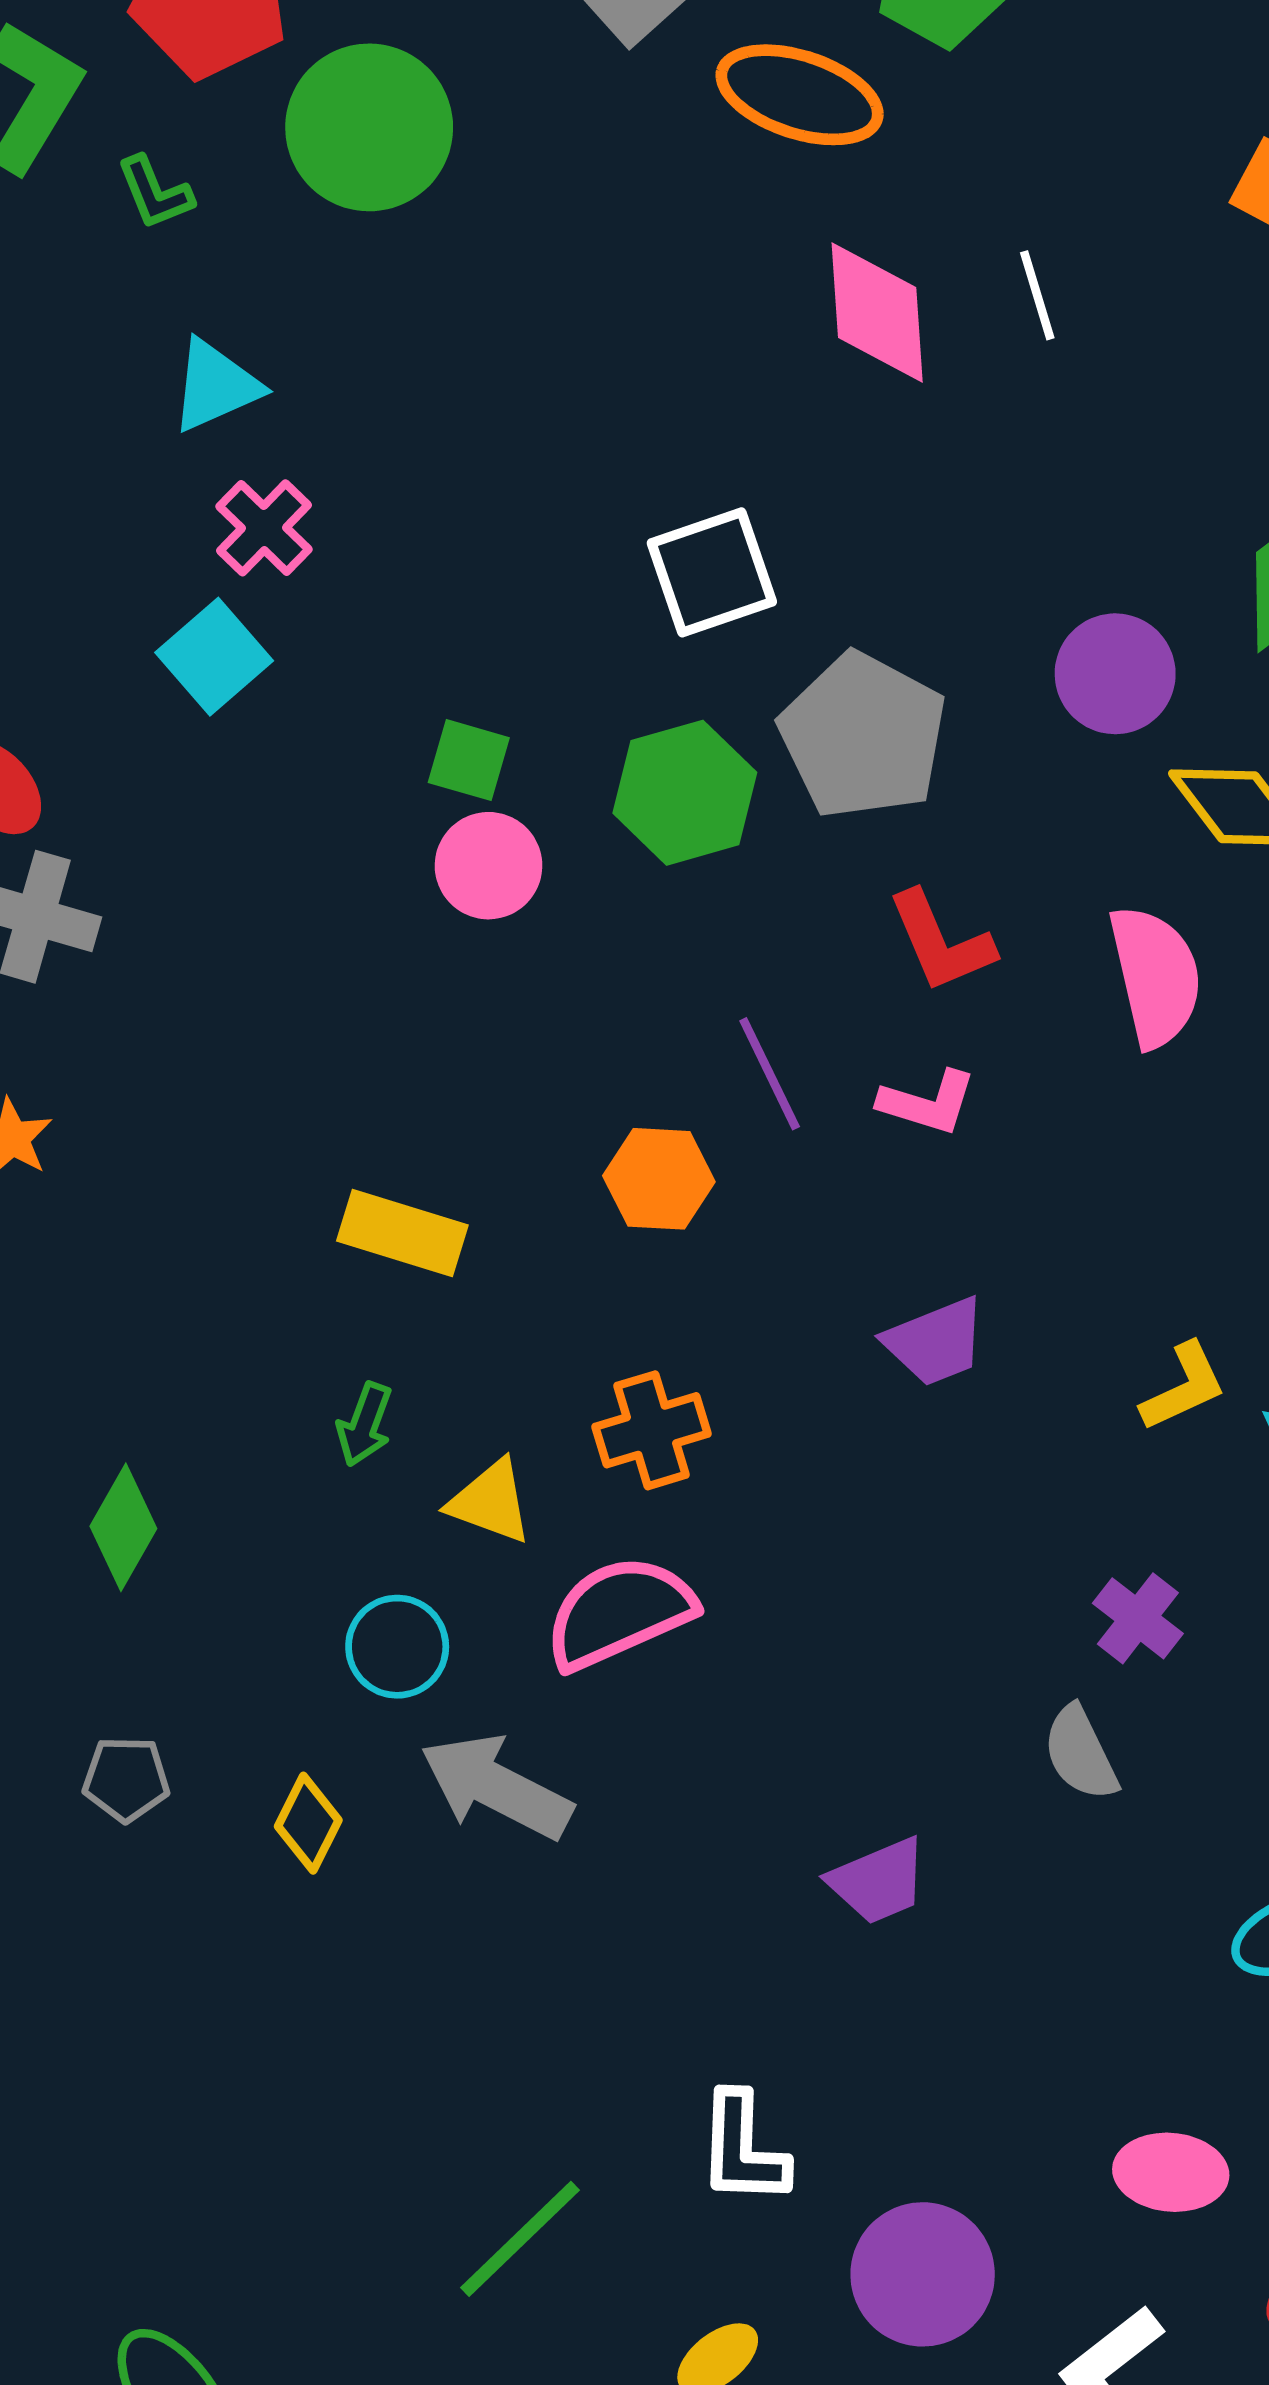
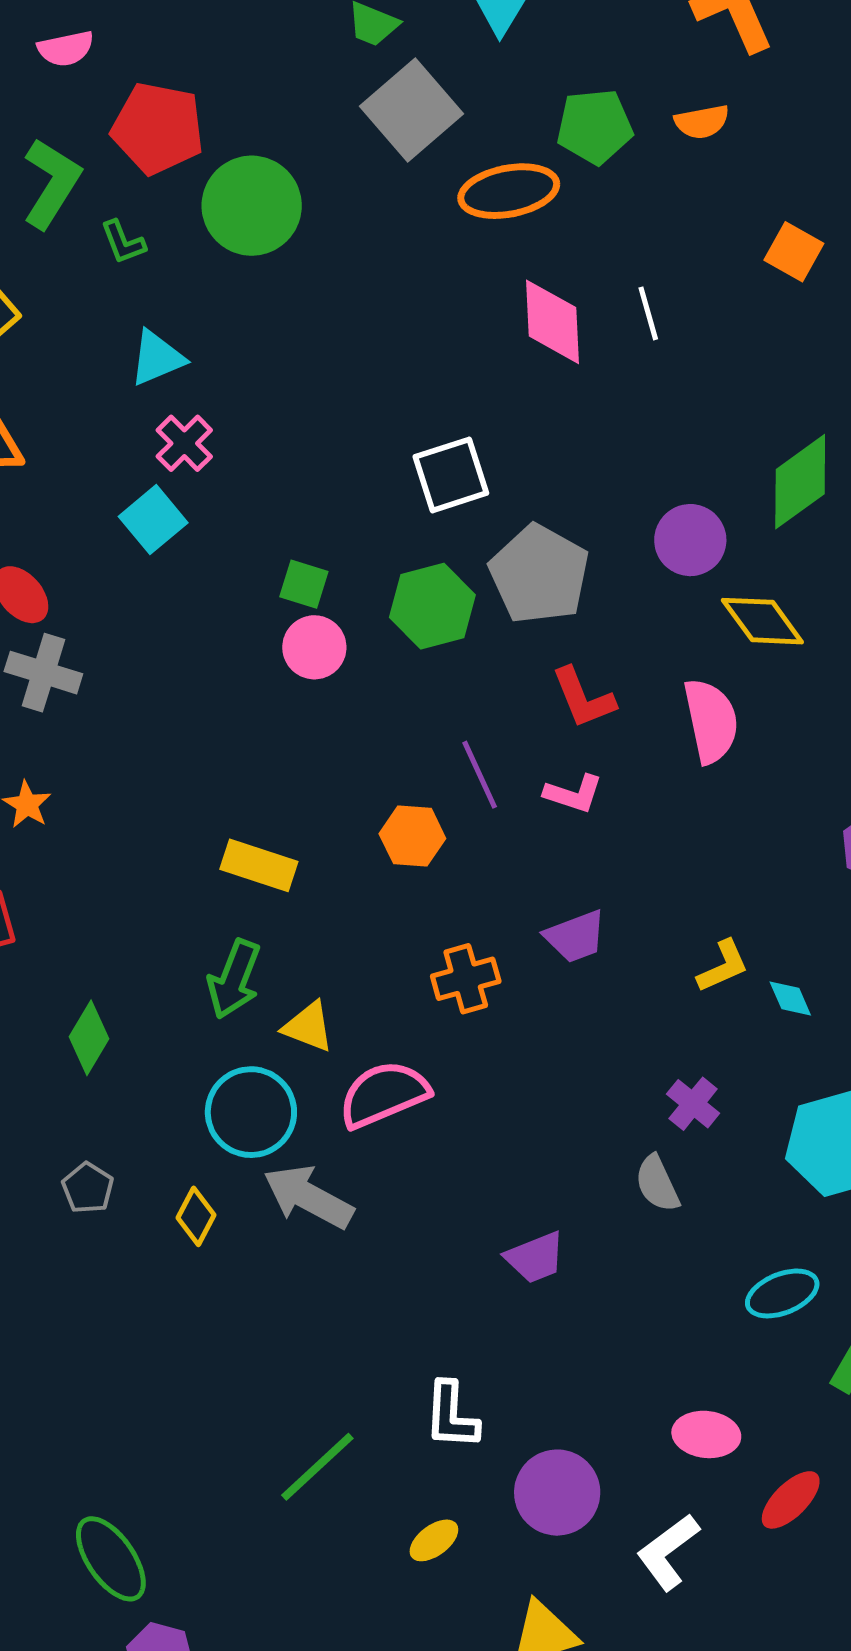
orange ellipse: (800, 95) -> (509, 191), turned -30
green arrow: (365, 1424) -> (234, 979), size x1.6
orange cross: (651, 1430) -> (466, 979), moved
cyan circle: (397, 1647) -> (251, 1112), size x1.5
gray pentagon: (126, 1779) -> (88, 1188), turned 30

